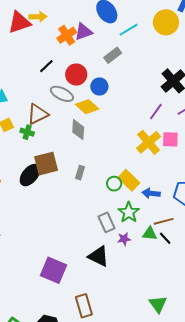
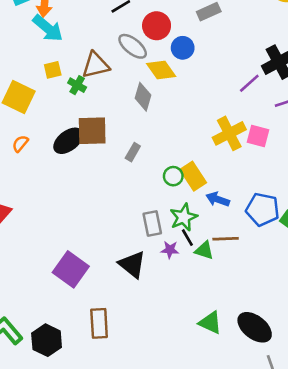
purple line: (156, 112) -> (249, 83), moved
black line: (165, 238) -> (187, 238), moved
green triangle: (158, 304) -> (210, 323), moved, turned -42

